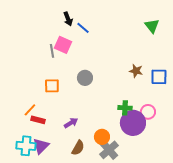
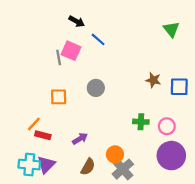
black arrow: (68, 19) -> (77, 21), turned -40
blue line: (83, 28) -> (98, 39), moved
purple circle: (133, 123) -> (171, 156), moved

